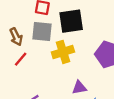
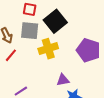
black square: (71, 21) -> (55, 21), turned -30

